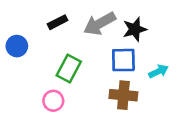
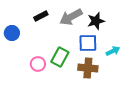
green rectangle: (69, 68) -> (60, 57), moved
pink circle: (53, 101) -> (38, 64), moved

